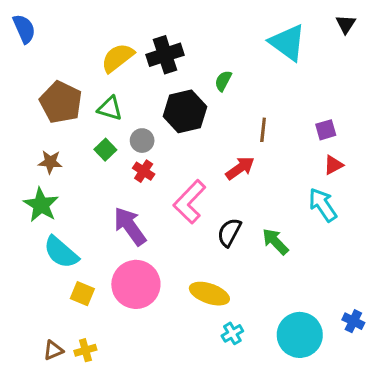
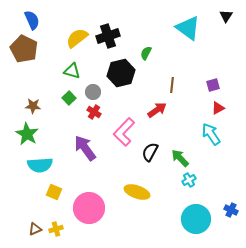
blue semicircle: (24, 29) -> (32, 20), moved
brown pentagon: (61, 102) -> (24, 49), moved
cyan semicircle: (61, 252) -> (40, 165), turned -45
pink circle: (136, 284) -> (89, 208), moved
cyan cross: (232, 333) -> (189, 180), moved

